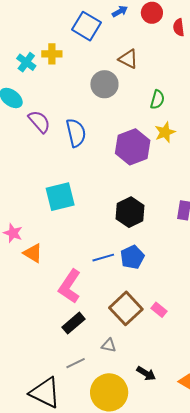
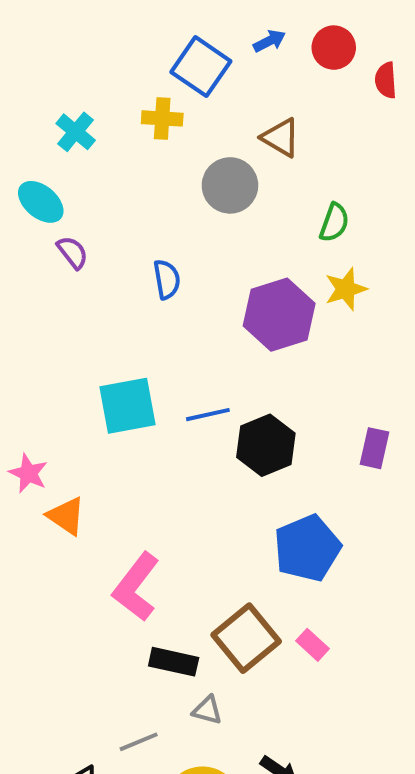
yellow cross: (52, 54) -> (162, 118), moved
purple semicircle: (39, 122) -> (72, 252), moved, size x0.7
blue semicircle: (76, 133) -> (167, 279), size x0.7
blue pentagon: (132, 257) -> (307, 548), moved, size x1.4
blue line: (103, 258) -> (208, 415), moved
black rectangle: (74, 323) -> (174, 662), moved, turned 50

